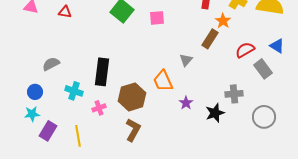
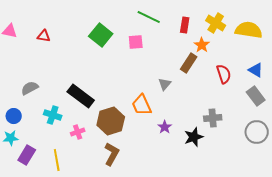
red semicircle: (245, 50) -> (224, 74), turned 102
gray rectangle: (263, 69) -> (256, 96), moved
black rectangle: (102, 72) -> (81, 96), turned -60
gray circle: (264, 117) -> (257, 132), moved

